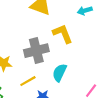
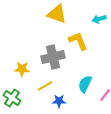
cyan semicircle: (59, 73) -> (85, 84), moved

